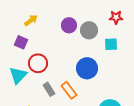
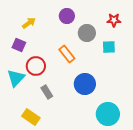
purple circle: (69, 25) -> (67, 16), moved
blue circle: (87, 68) -> (85, 84), moved
orange rectangle: (69, 90) -> (67, 54), moved

